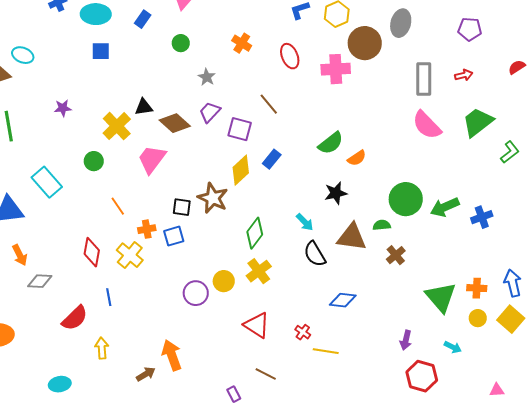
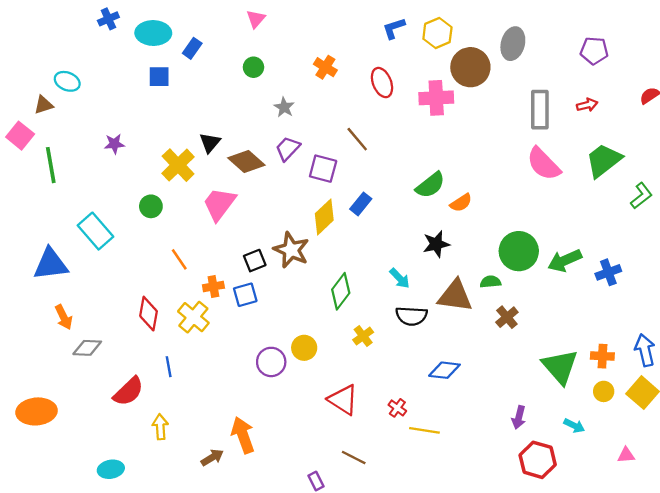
blue rectangle: (143, 19) -> (192, 48), moved
black triangle: (144, 107) -> (210, 143), turned -42
black square: (182, 207) -> (255, 261), turned -30
black semicircle: (315, 254) -> (411, 316), turned -56
yellow cross: (259, 271) -> (363, 336), moved, size x0.7
pink triangle: (497, 390) -> (626, 455), moved

